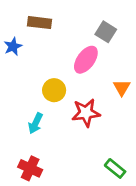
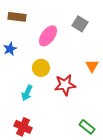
brown rectangle: (39, 23) -> (17, 17), moved
blue star: (13, 46) -> (10, 49), moved
pink ellipse: (86, 60) -> (48, 36), moved

